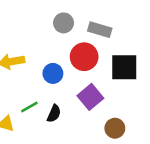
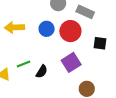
black square: (124, 67) -> (100, 43), size x0.6
blue circle: (53, 73) -> (47, 29), moved

